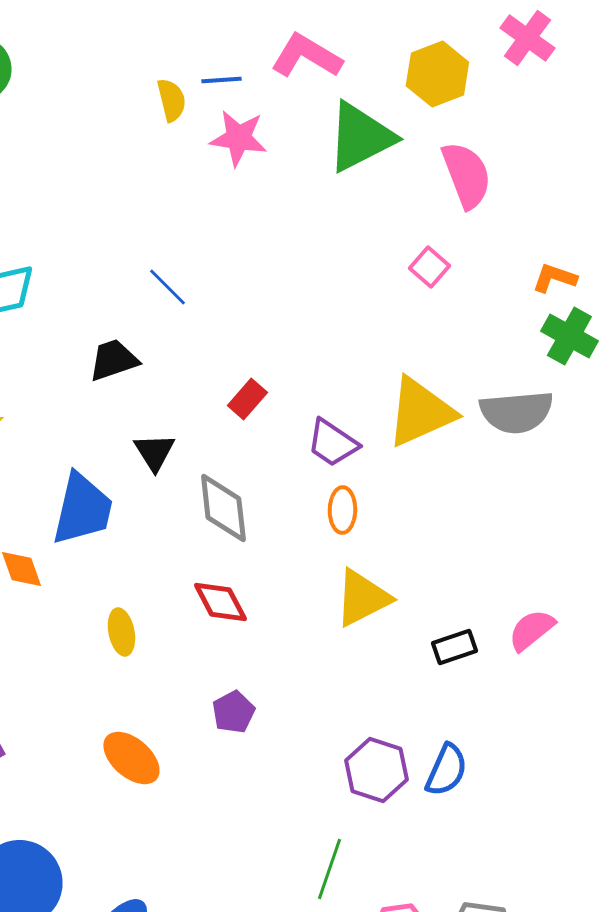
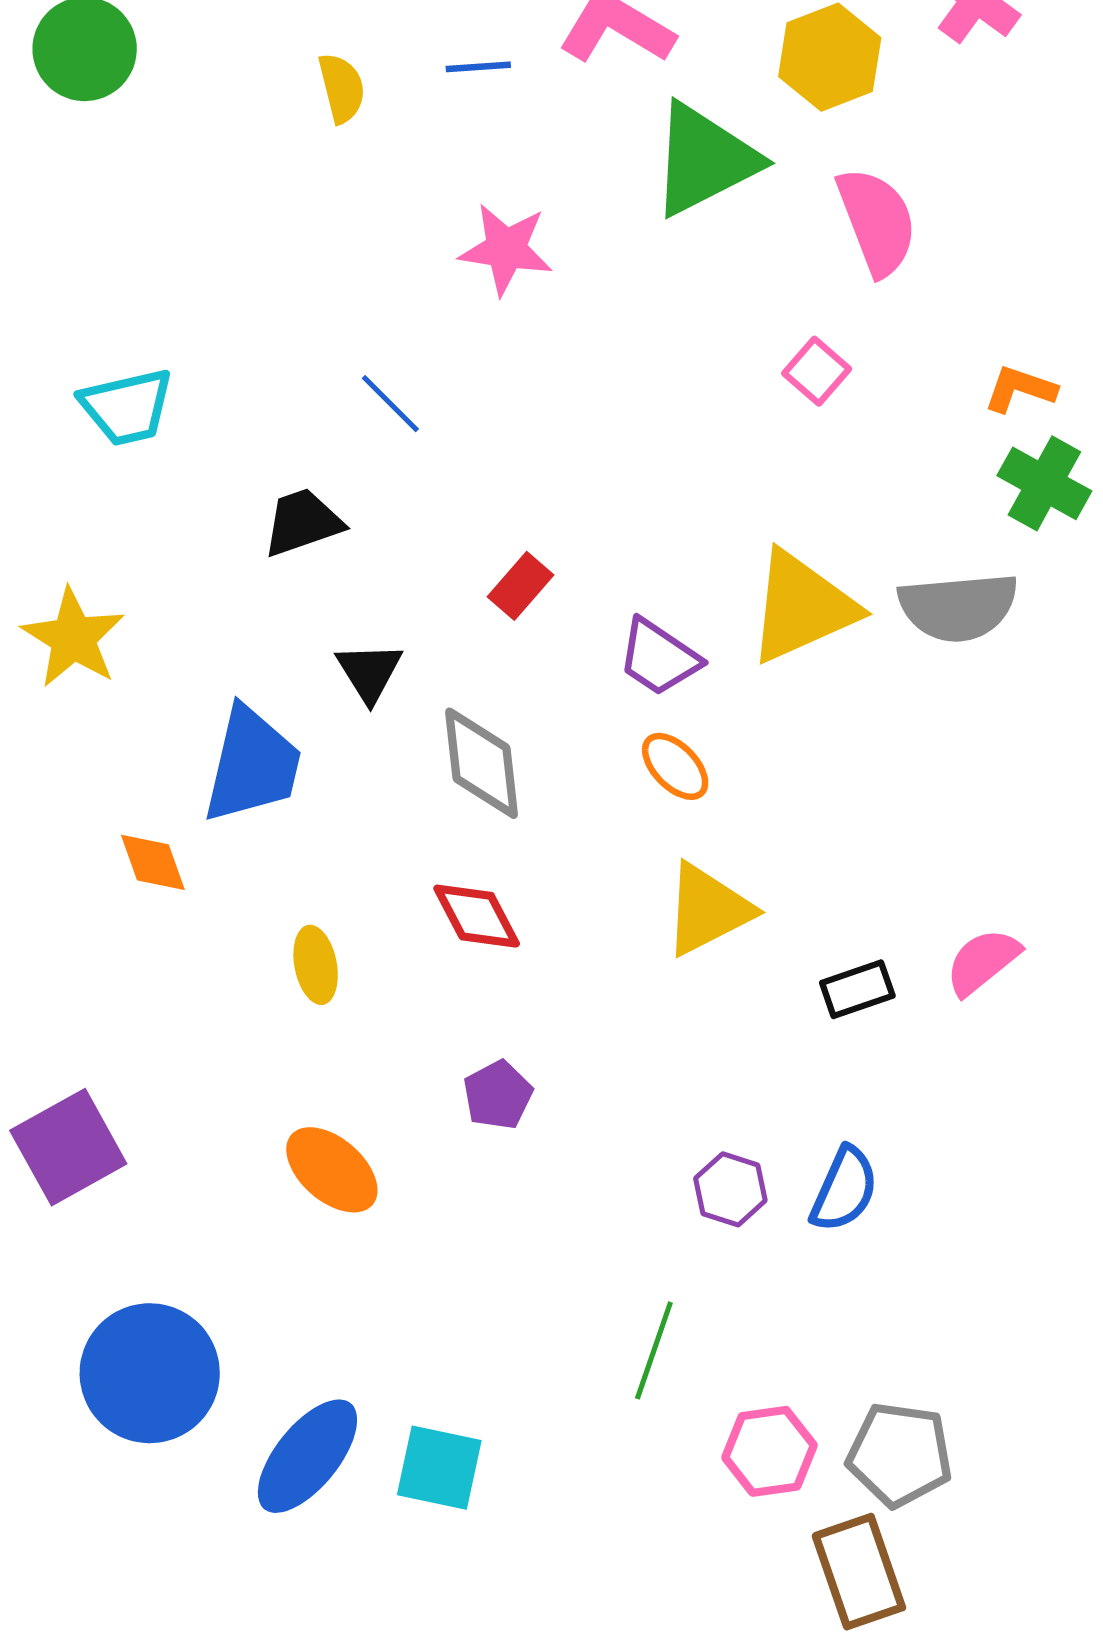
yellow semicircle: (171, 100) -> (342, 88), moved
pink star: (238, 138) -> (506, 249), moved
orange ellipse: (342, 510) -> (675, 766), turned -45
purple hexagon: (376, 770) -> (730, 1189), size x0.7

